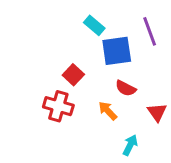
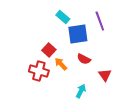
orange arrow: (108, 111) -> (61, 64), moved
cyan arrow: (130, 145) -> (81, 91), moved

